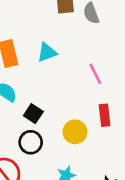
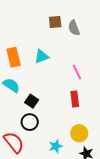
red rectangle: (105, 115) -> (75, 99), moved
yellow circle: (75, 132) -> (79, 133), moved

